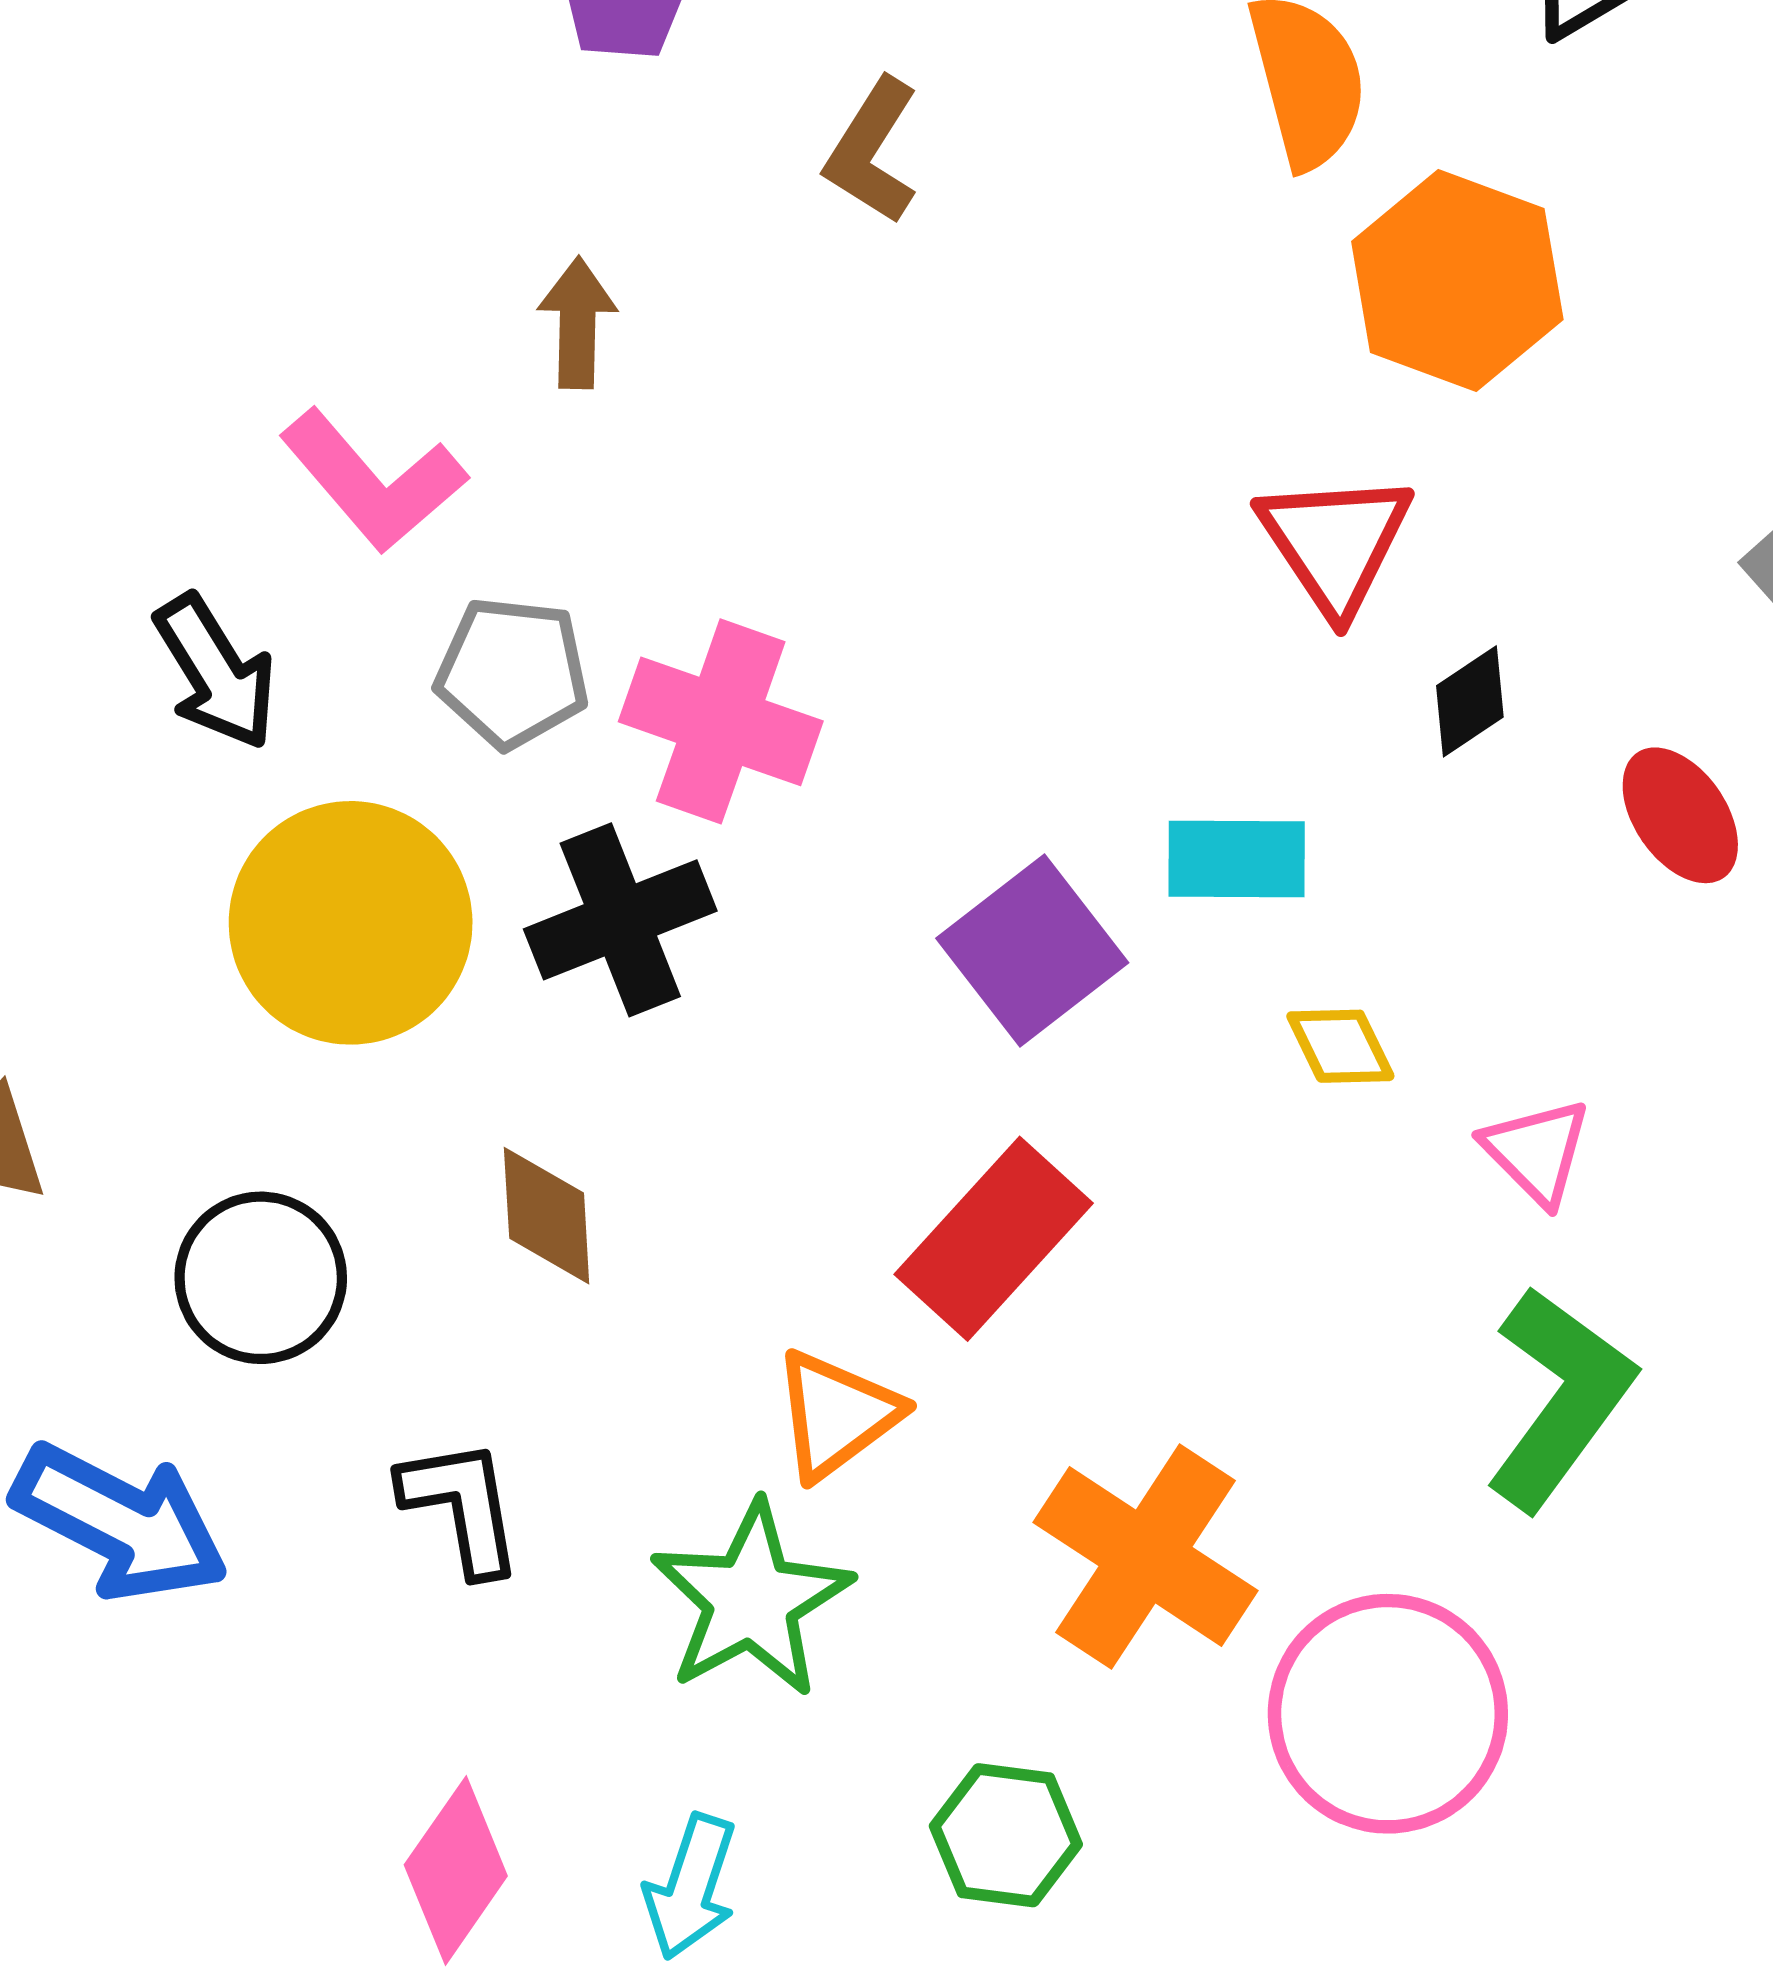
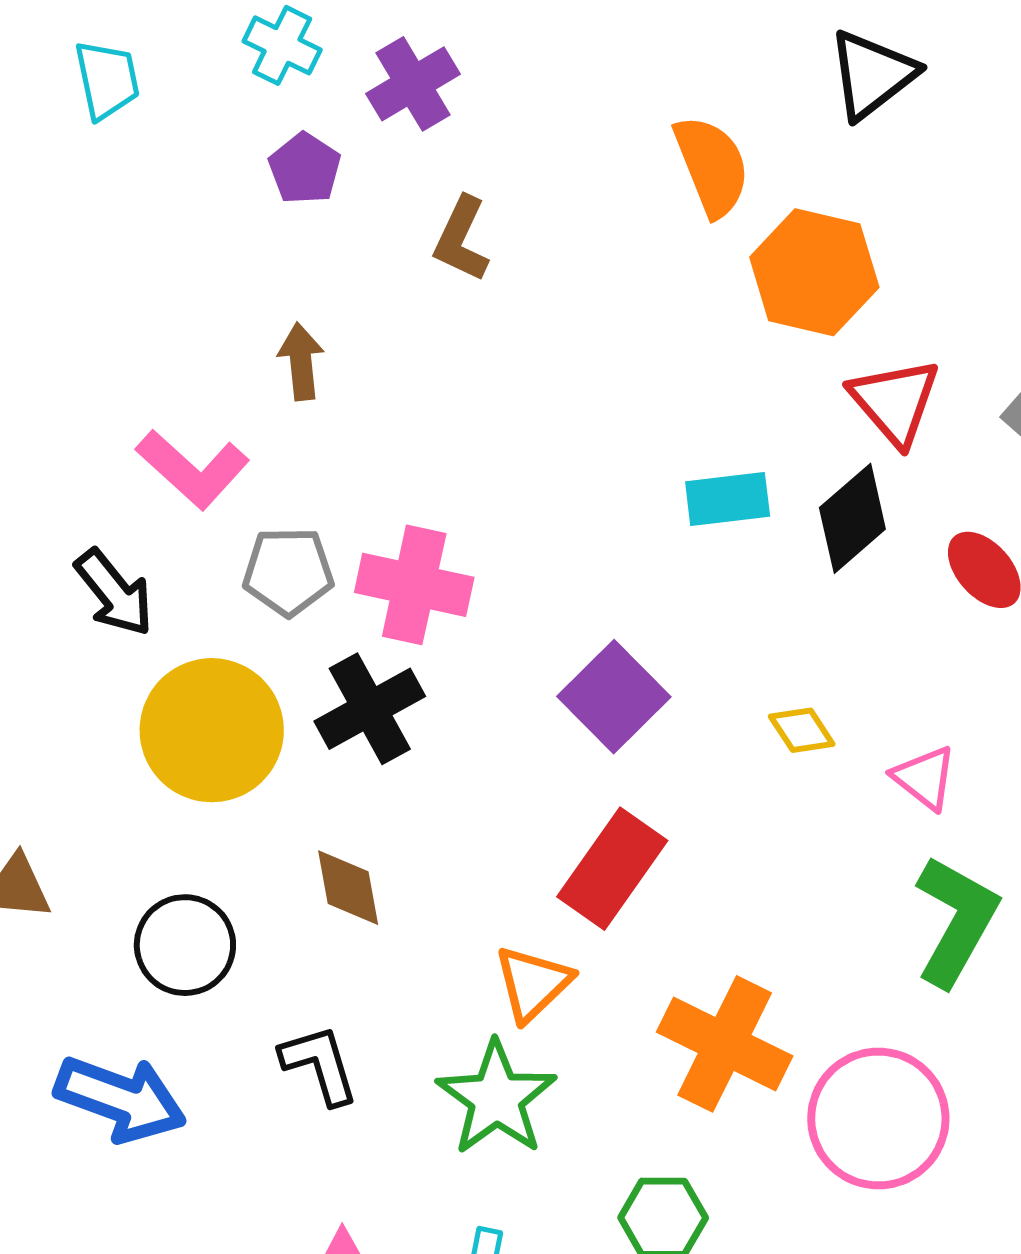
red triangle: (1335, 543) -> (895, 402), moved
black diamond: (1470, 701) -> (852, 518), size x1.6
cyan rectangle: (1237, 859) -> (728, 499), moved

